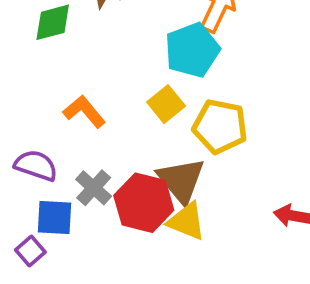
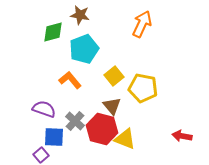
cyan pentagon: (192, 50) -> (84, 49), moved
brown triangle: (181, 180) -> (112, 106), moved, size x0.7

